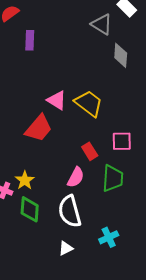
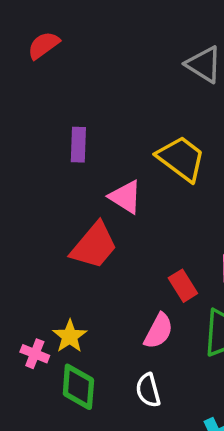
purple rectangle: (30, 40) -> (78, 145), moved
yellow trapezoid: (89, 103) -> (181, 159), moved
white semicircle: (70, 211) -> (148, 390), size x0.6

